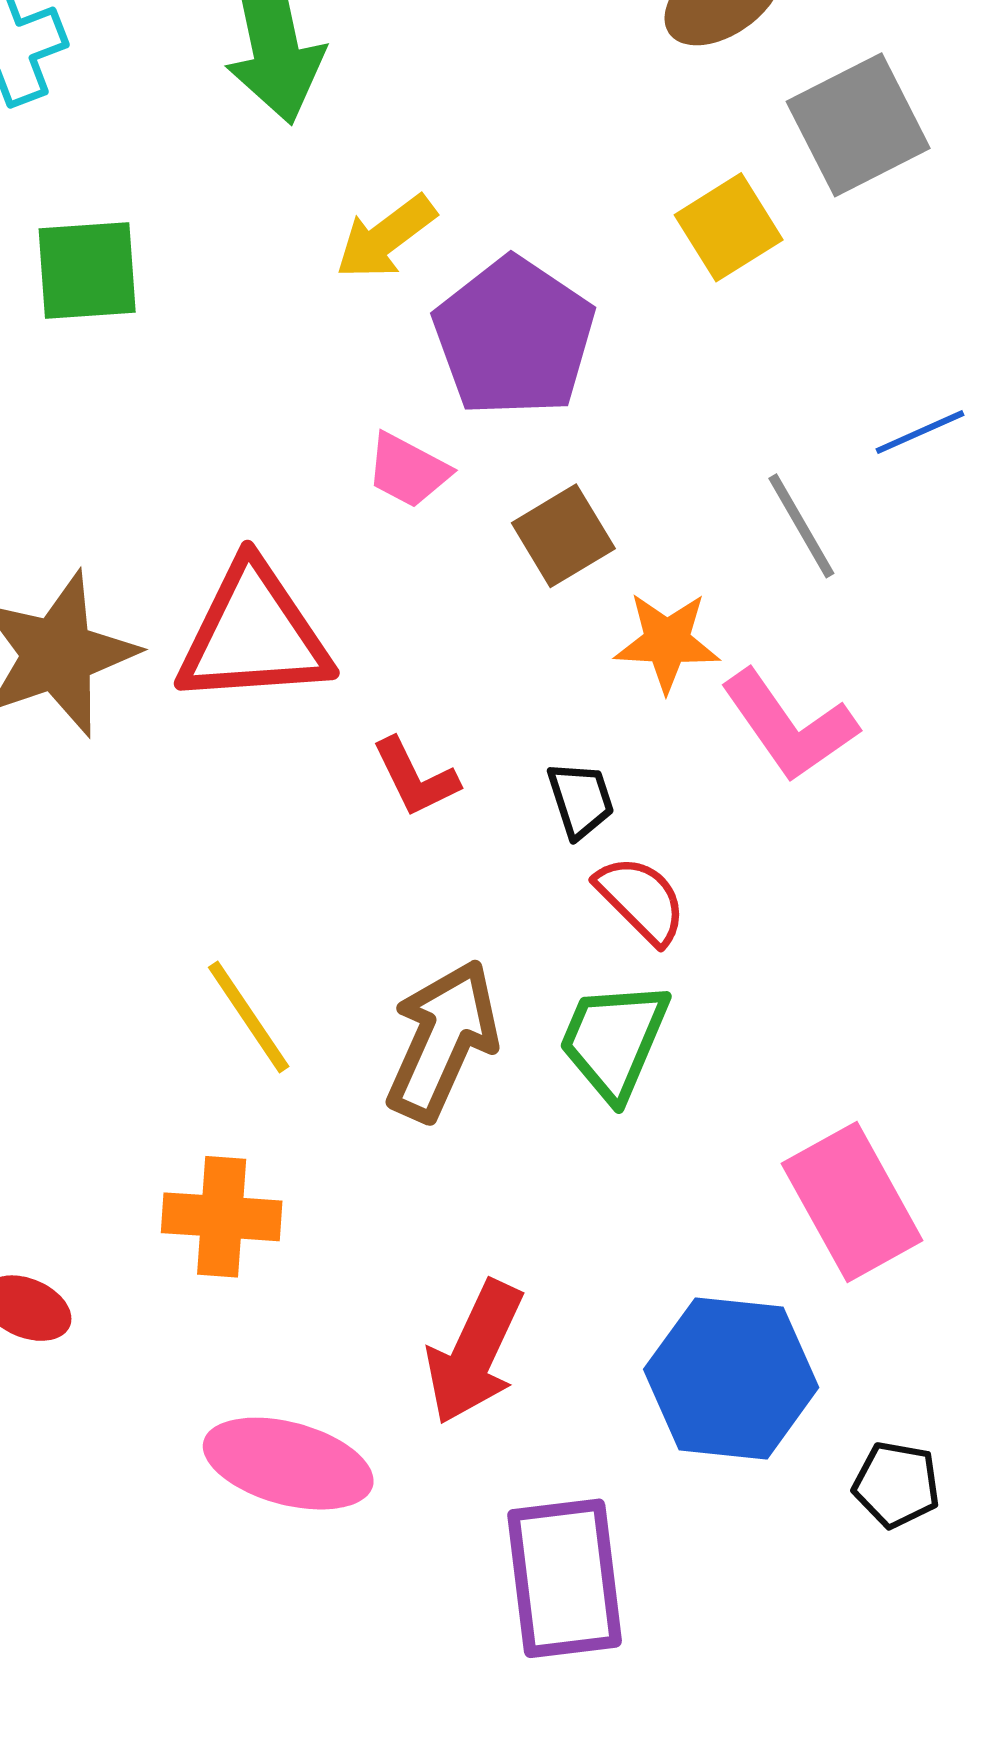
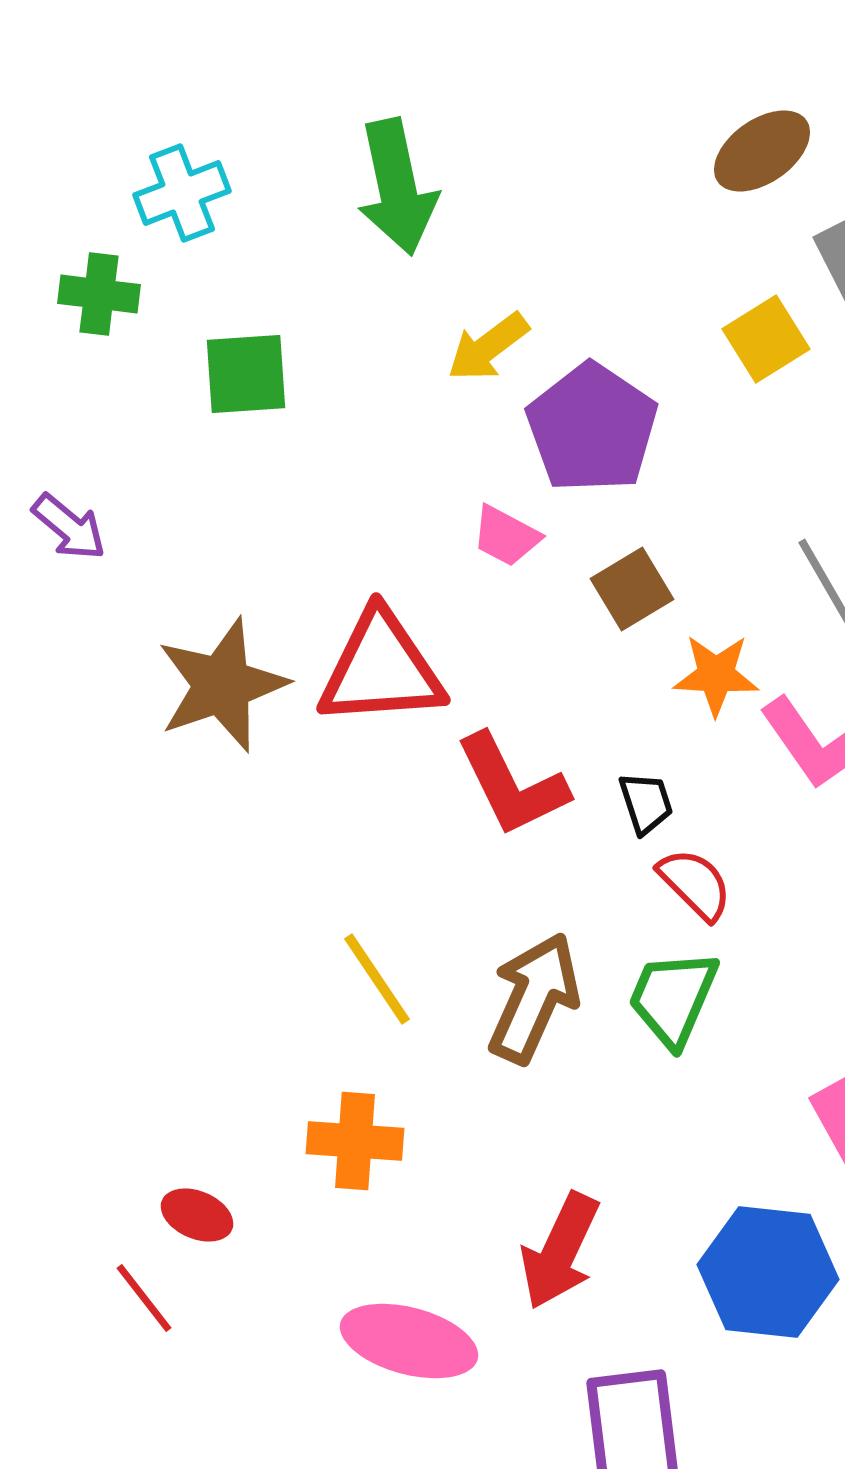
red L-shape: (415, 778) -> (512, 785), size x1.6

